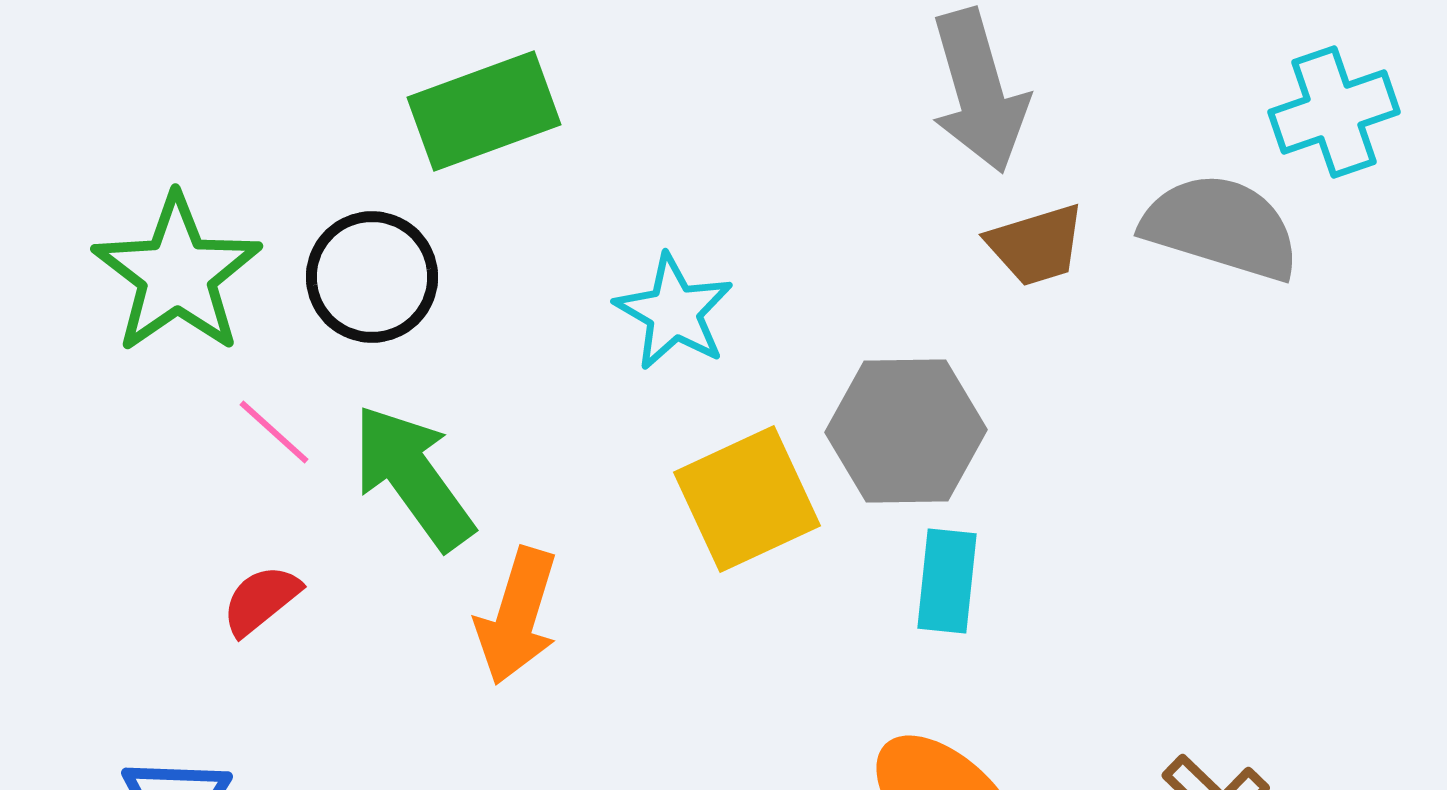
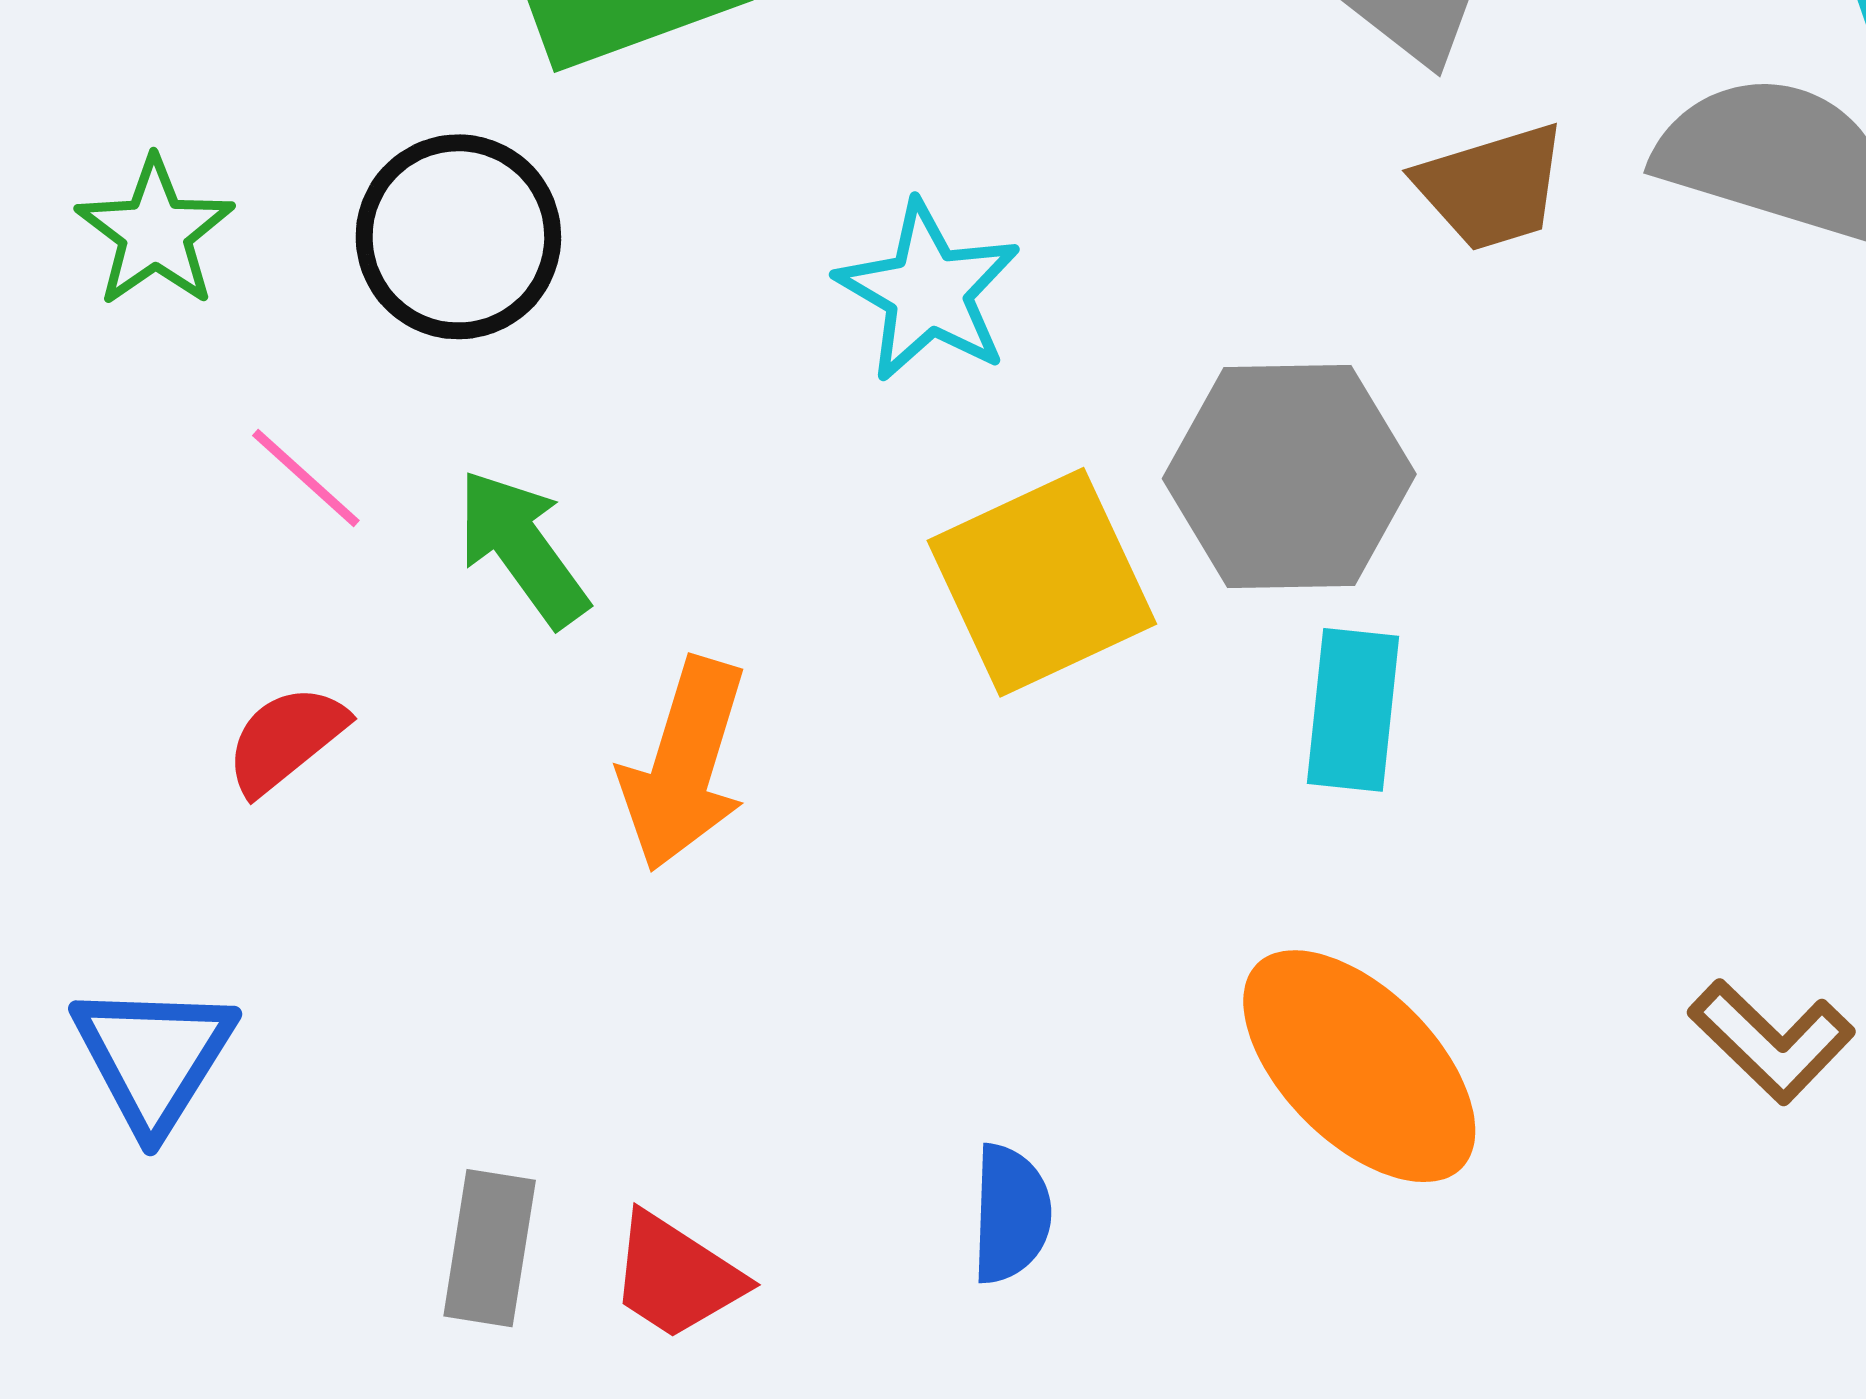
green star: (177, 274) -> (155, 232), size x0.6
green arrow: (413, 477) -> (522, 548), size x0.7

